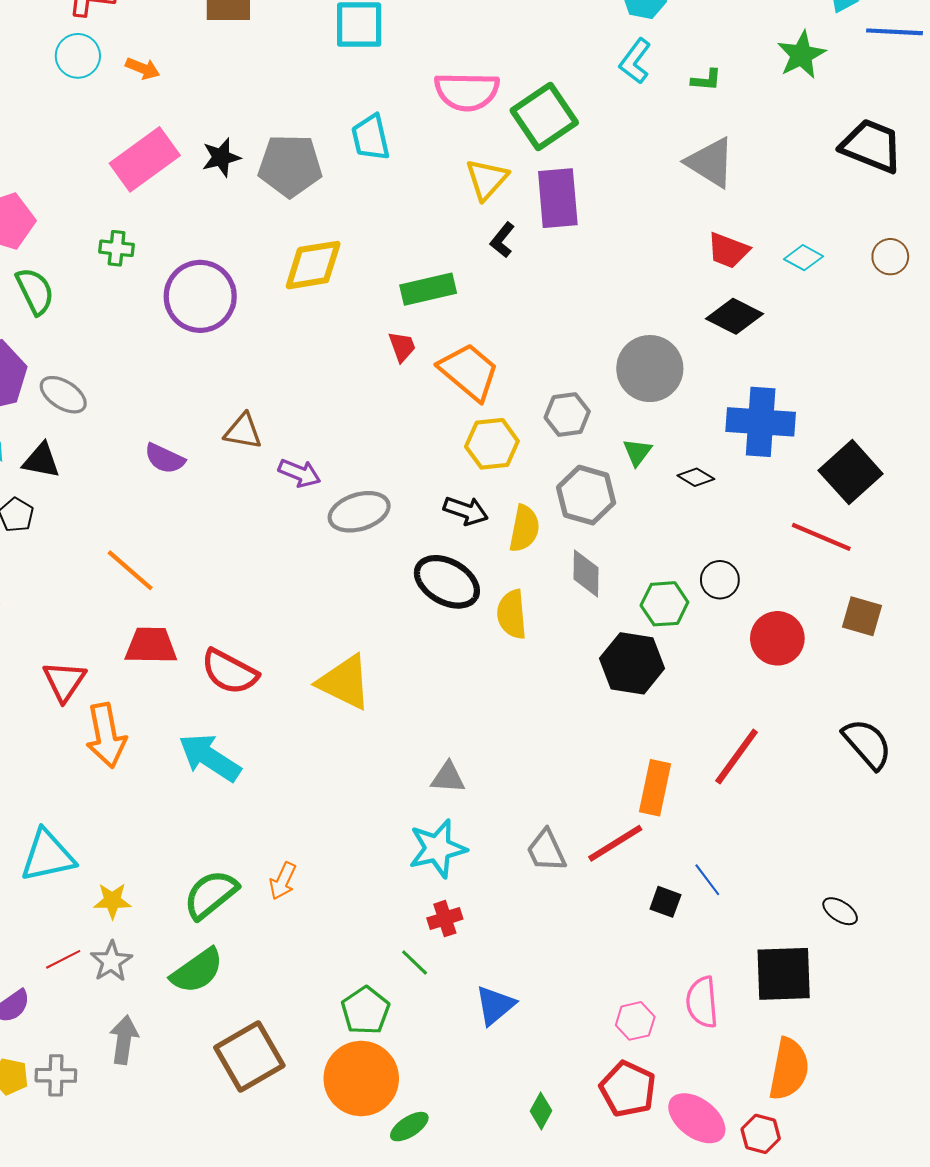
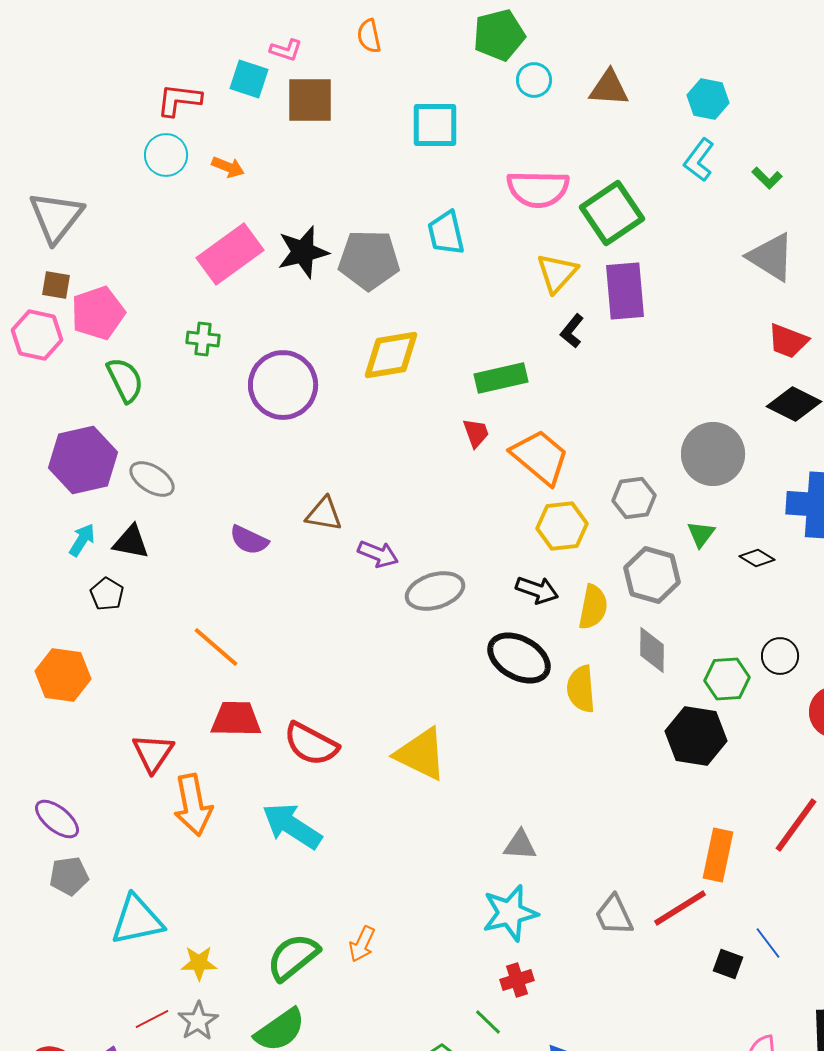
green L-shape: (706, 80) -> (767, 178), turned 40
black star: (221, 157) -> (303, 252), size x1.4

